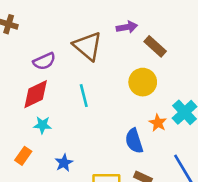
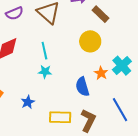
purple semicircle: (44, 61) -> (14, 13), moved
cyan star: (42, 125) -> (45, 72), moved

